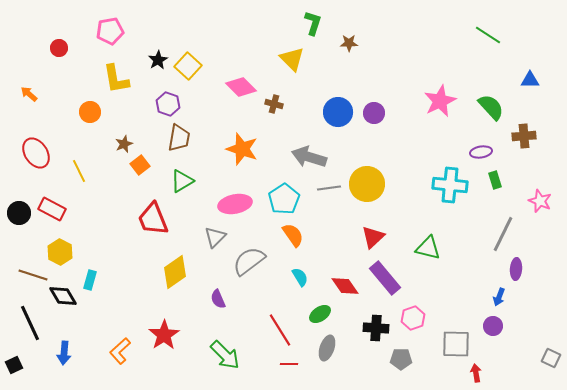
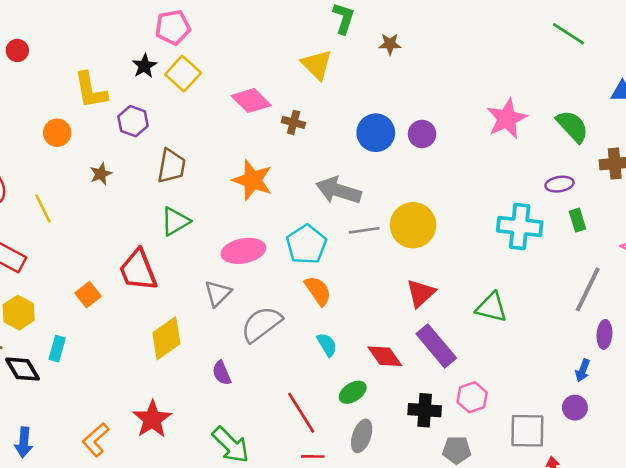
pink pentagon: (110, 31) -> (173, 27), moved
purple hexagon: (168, 104) -> (133, 121), moved
orange square: (140, 165) -> (88, 295), moved

